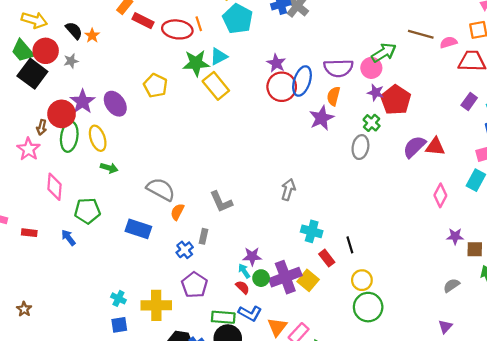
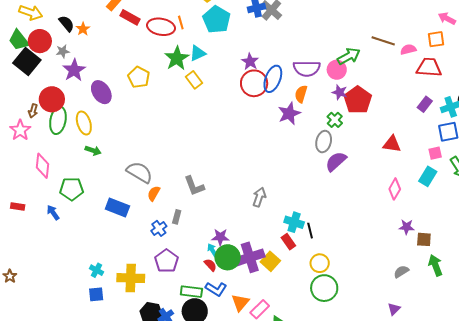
green star: (196, 63) -> (177, 58), turned -30
yellow rectangle: (216, 86) -> (194, 80), size x0.7
purple star: (82, 102) -> (74, 70), moved
purple semicircle: (414, 147) -> (336, 161), moved
gray arrow: (288, 190) -> (259, 197), moved
cyan cross: (312, 231) -> (294, 222), moved
green circle: (261, 278) -> (228, 257), size x1.6

